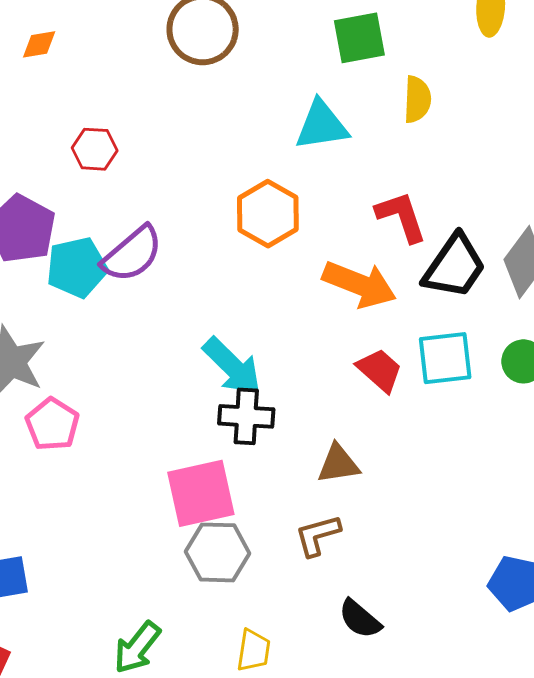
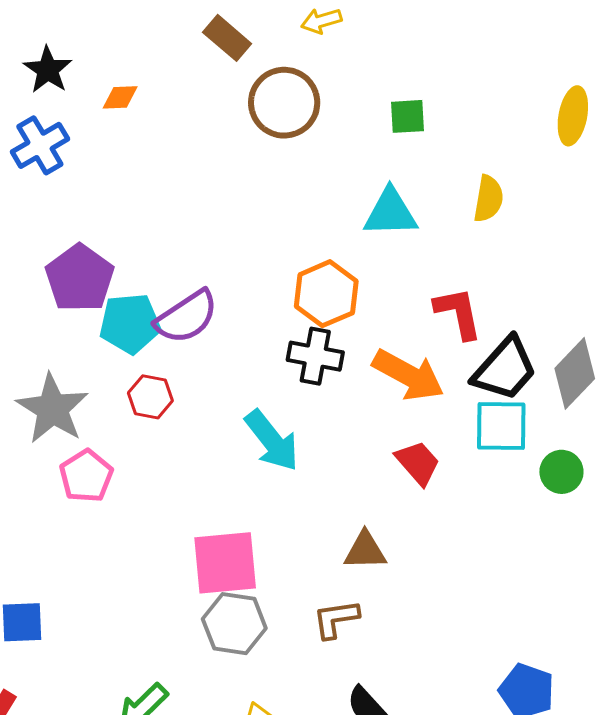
green square: (359, 38) -> (407, 116), moved, size x0.7
red hexagon: (95, 149) -> (150, 397), moved
cyan square: (445, 358) -> (501, 426), moved
black cross: (246, 416) -> (315, 356), moved

